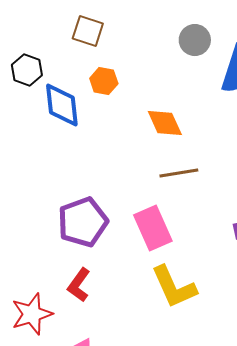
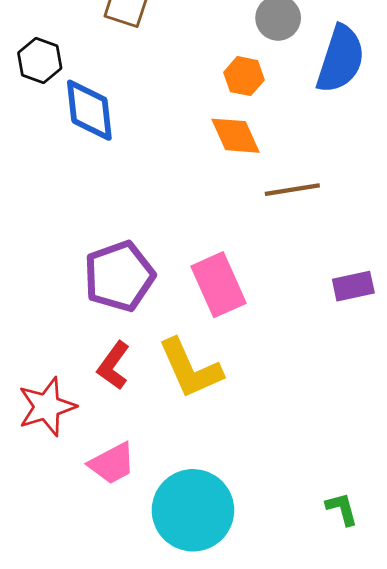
orange hexagon: (104, 81) -> (244, 76), moved
brown line: (179, 173) -> (292, 190), moved
yellow L-shape: (174, 287) -> (190, 368), moved

